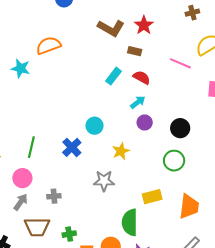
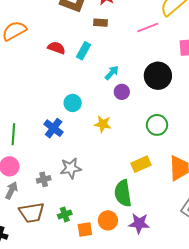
pink line: (180, 63) -> (148, 28), turned -35
red semicircle: (142, 77) -> (56, 48), moved
black circle: (180, 128) -> (158, 76), moved, size x1.4
yellow star: (121, 151) -> (103, 124), turned -30
gray star: (104, 181) -> (71, 168), moved

